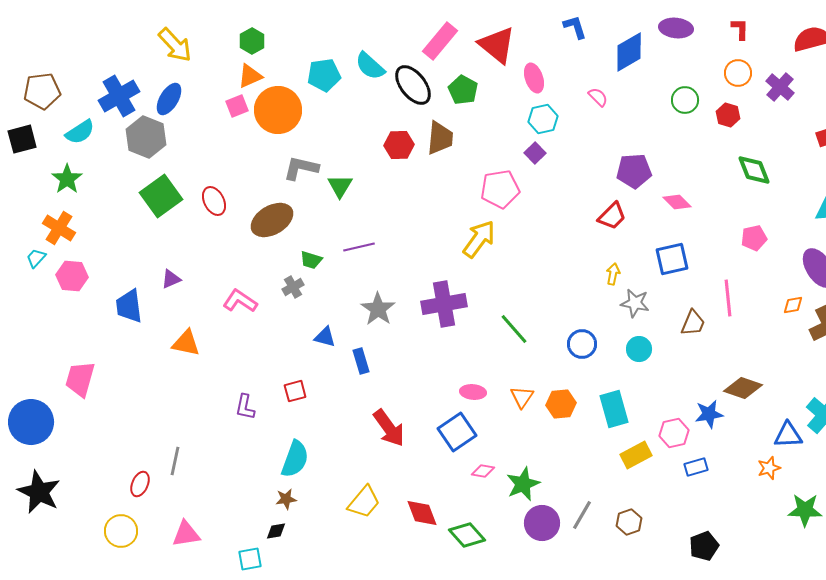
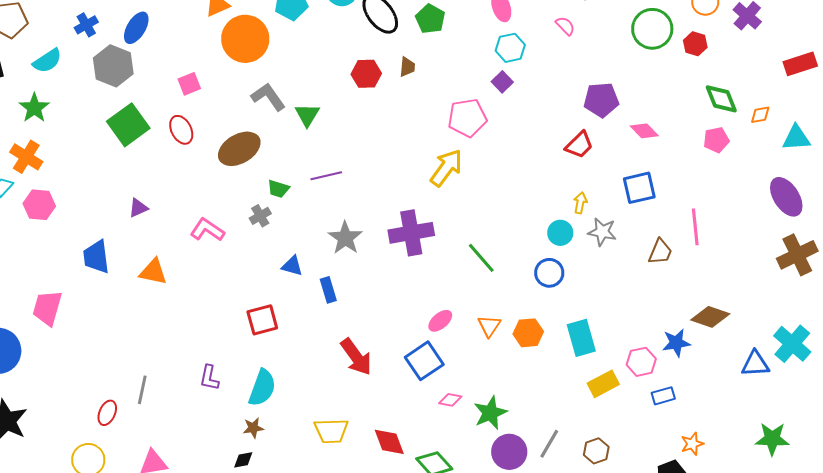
blue cross: (119, 96) -> (86, 25), size x0.6
green circle: (685, 100) -> (652, 29), size x1.5
pink square: (237, 106) -> (189, 84), moved
brown trapezoid: (440, 138) -> (407, 67), size x0.6
gray L-shape: (301, 168) -> (268, 97), turned 42
pink pentagon: (754, 238) -> (716, 140), moved
orange diamond: (793, 305) -> (760, 115), moved
blue trapezoid: (129, 306) -> (96, 257), moved
cyan circle: (639, 349) -> (560, 233), moved
red square: (295, 391) -> (262, 320), size x1.4
pink ellipse: (473, 392) -> (440, 321), turned -45
purple L-shape: (245, 407) -> (209, 378), moved
orange star: (769, 468) -> (692, 444), moved
yellow trapezoid: (364, 502) -> (331, 431), turned 48

